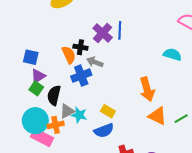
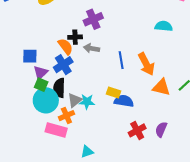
blue line: (120, 30) -> (121, 60), moved
purple cross: (103, 33) -> (93, 19), turned 36
blue cross: (81, 76) -> (63, 65), moved
cyan circle: (35, 121) -> (46, 100), moved
blue semicircle: (104, 130) -> (124, 101), moved, turned -138

